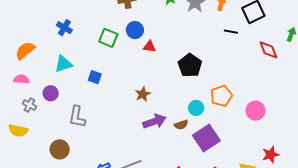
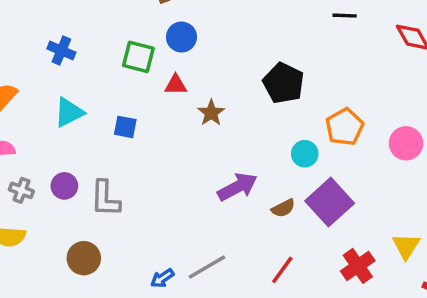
red triangle: (149, 47) -> (176, 85), moved
purple circle: (51, 93) -> (64, 186), moved
brown star: (143, 94) -> (211, 113), moved
brown semicircle: (181, 125) -> (283, 208), moved

